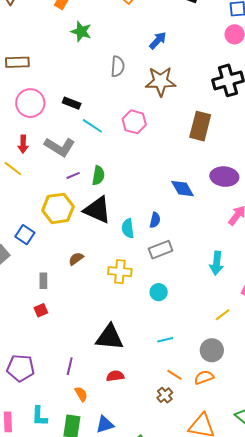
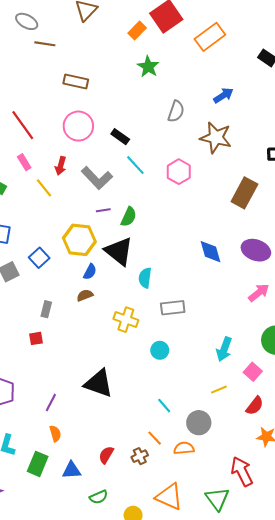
blue semicircle: (155, 220) -> (90, 272), moved
cyan arrow: (217, 263) -> (224, 349), moved
cyan line: (165, 340) -> (164, 406), moved, turned 49
red semicircle: (115, 376) -> (106, 455), moved, turned -66

